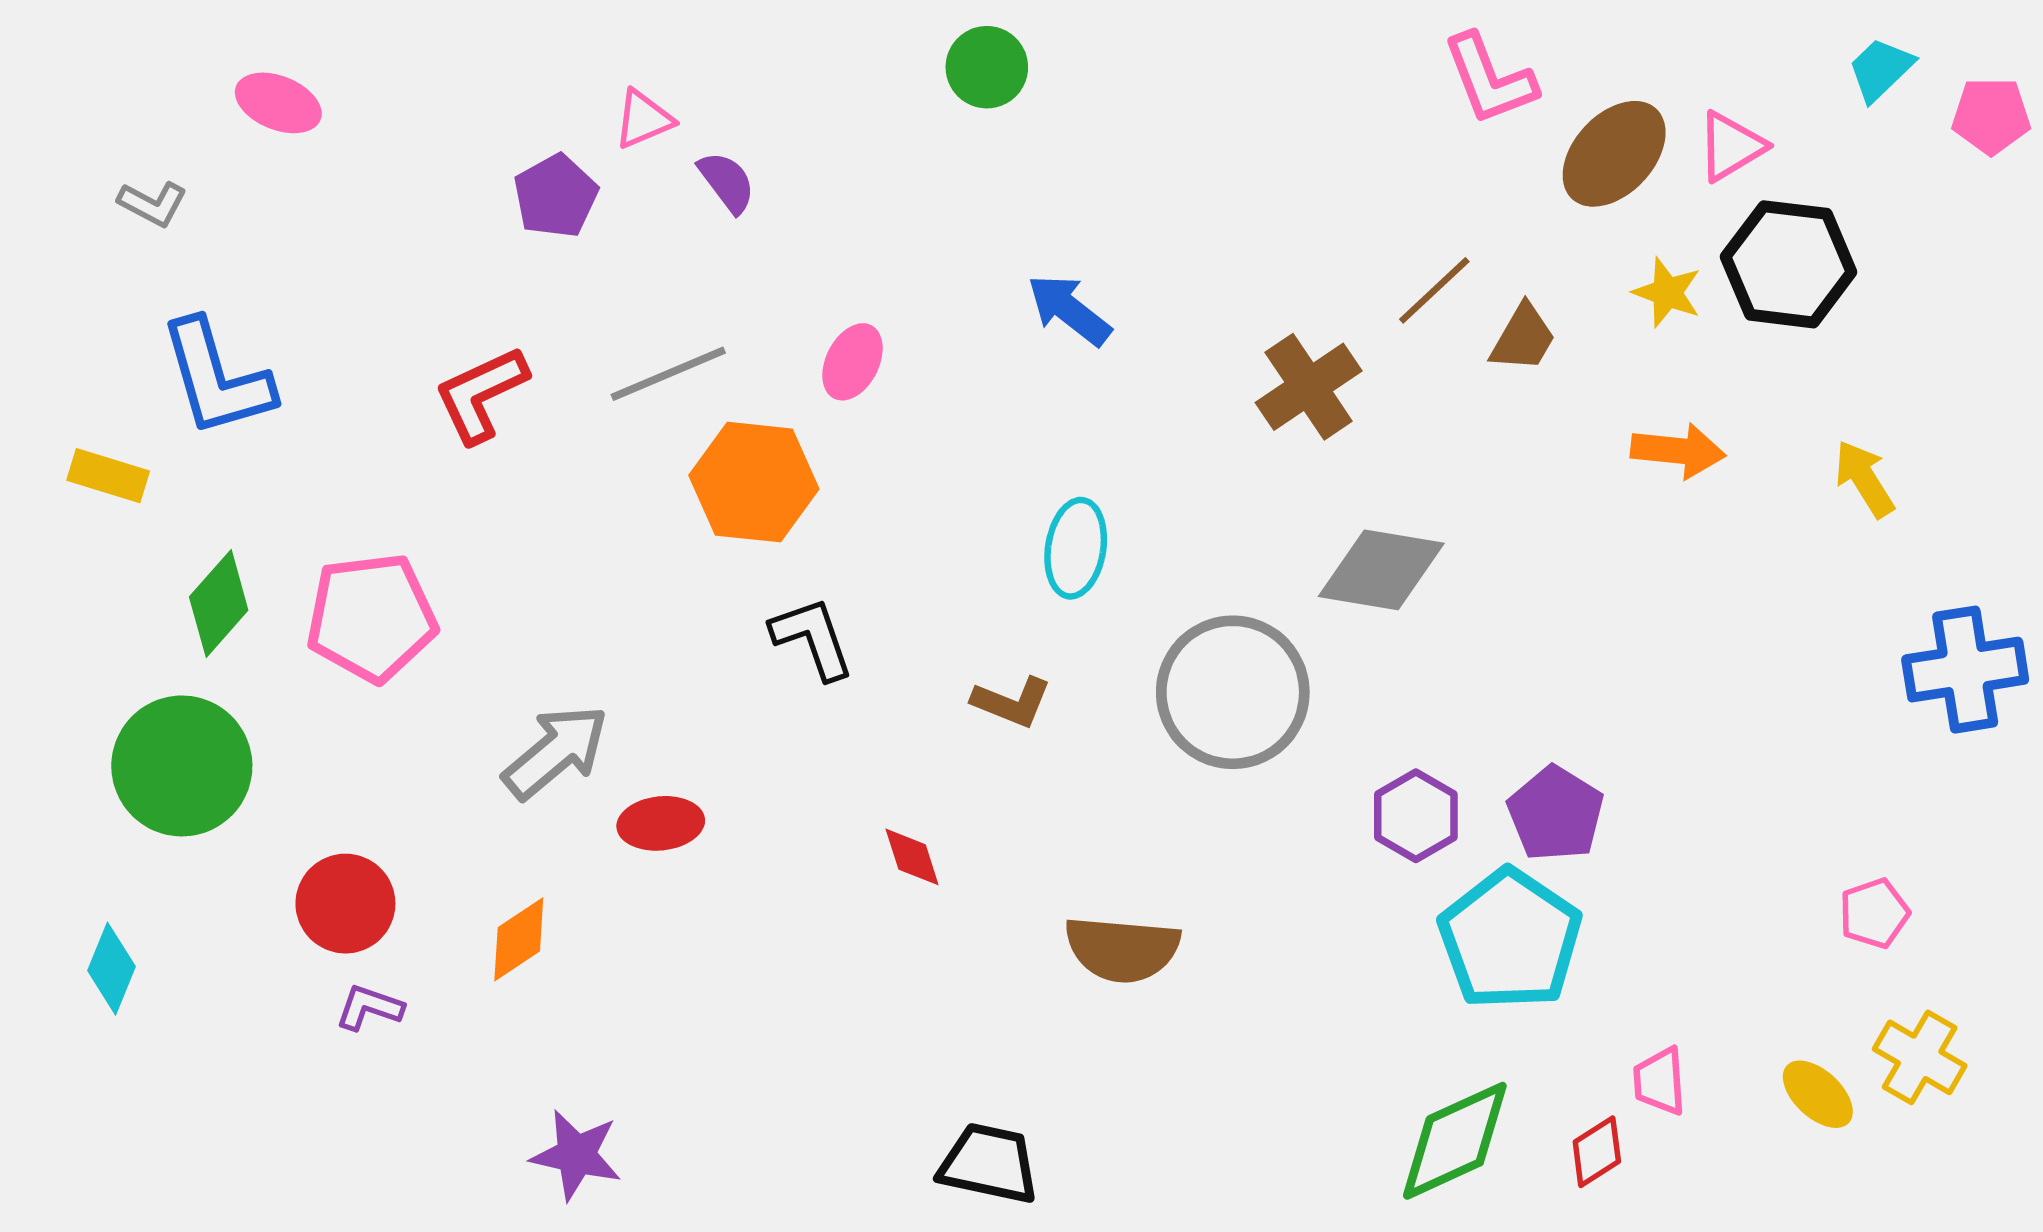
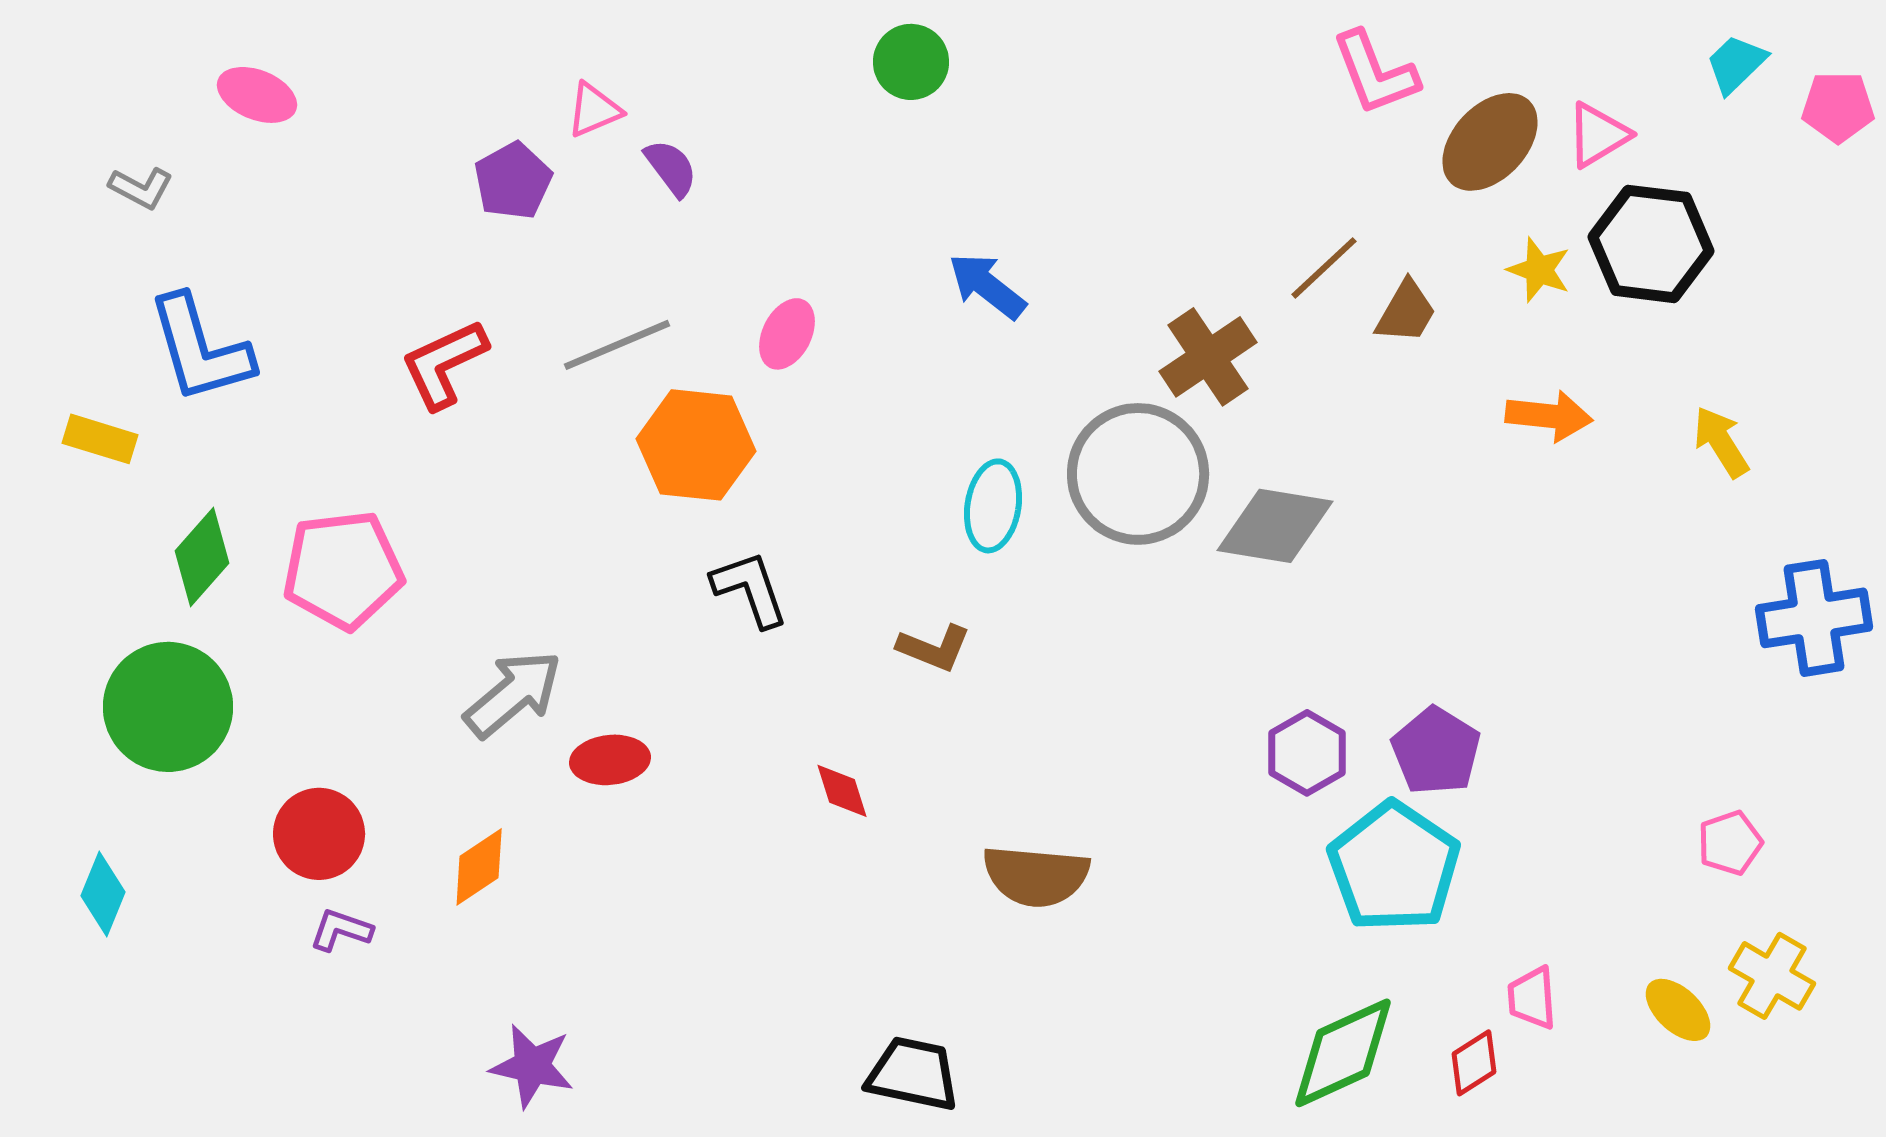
gray circle: (1233, 692) -> (1138, 474), moved

